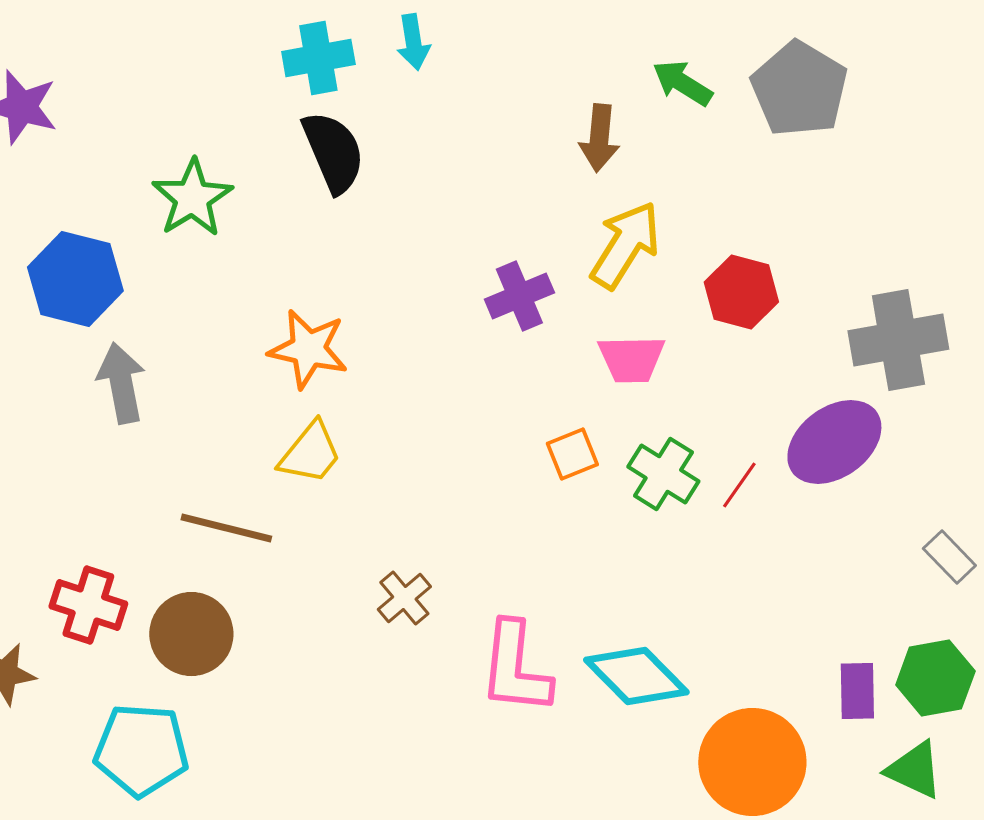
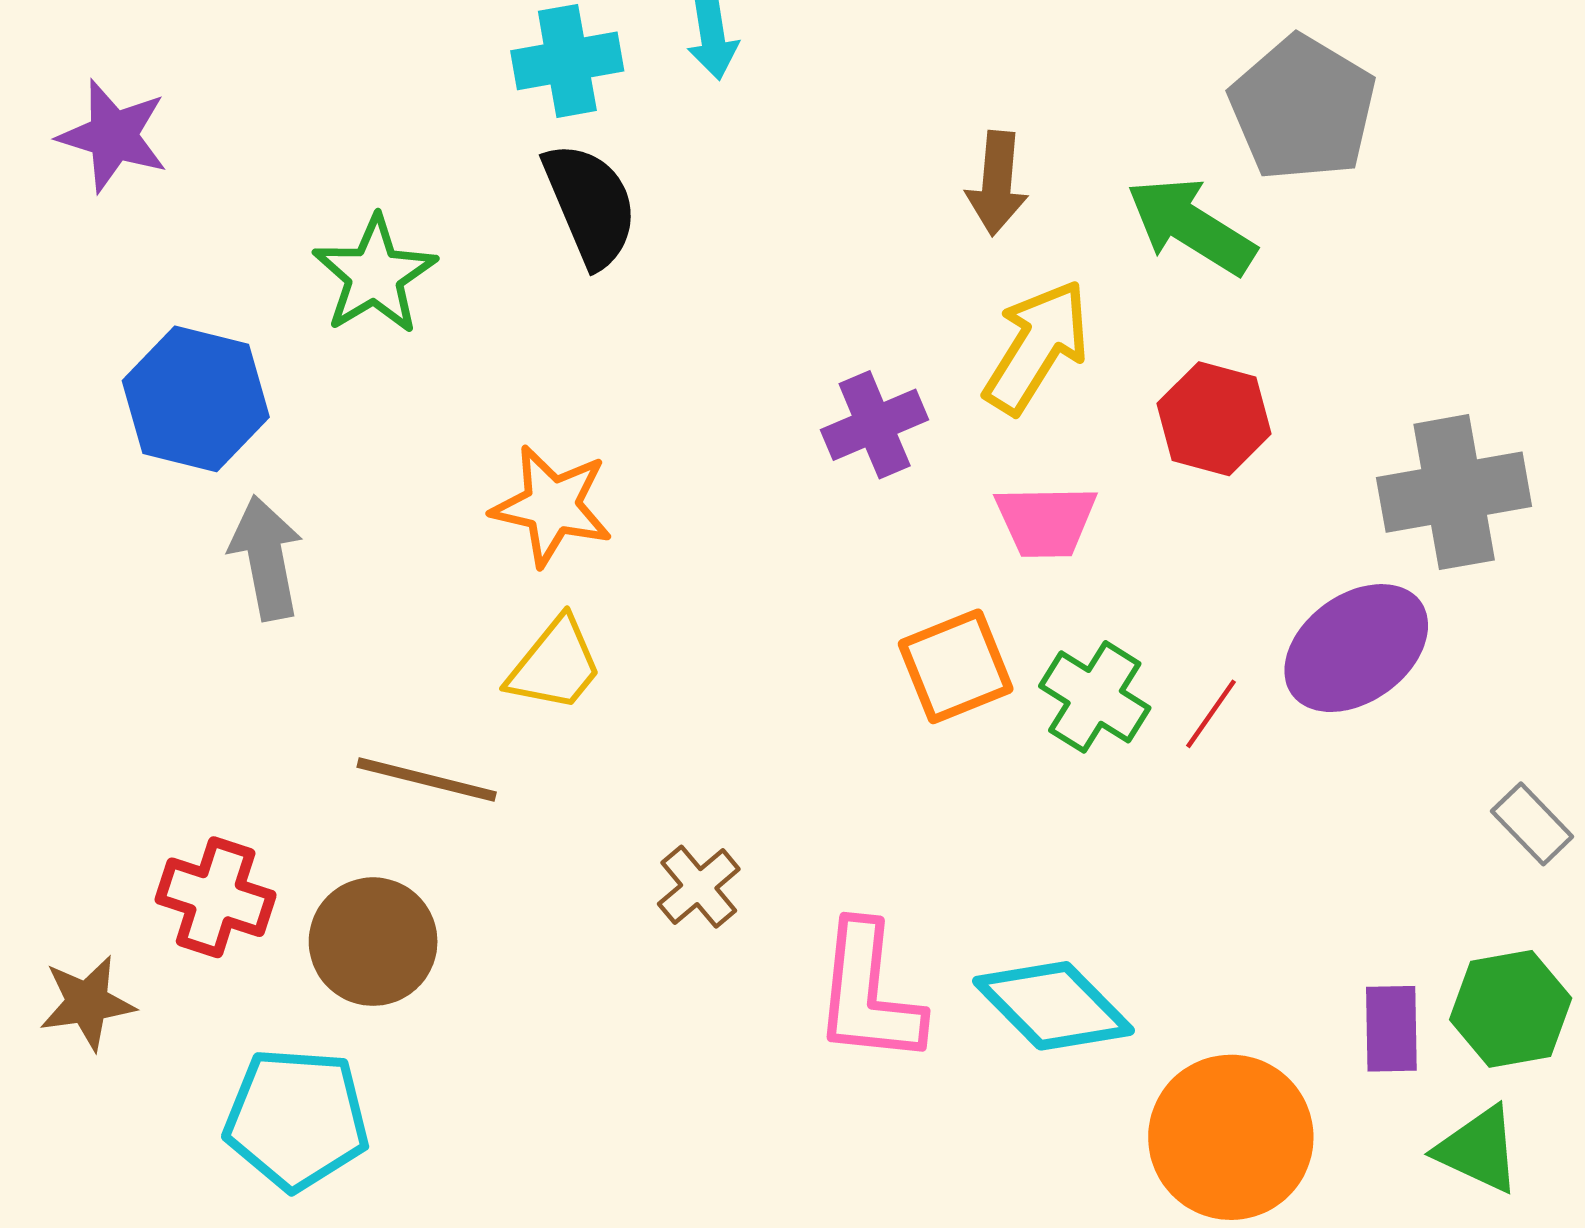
green arrow: (682, 83) -> (1191, 226), moved, size x1.4
orange square: (572, 454) -> (956, 666), size x1.4

